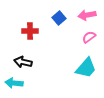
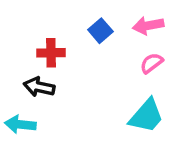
black arrow: (23, 62) -> (39, 87), moved
cyan arrow: (14, 83) -> (20, 124), moved

